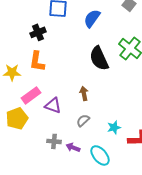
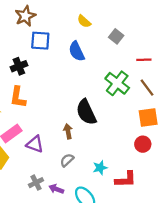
blue semicircle: (92, 18) -> (77, 51), turned -60
black semicircle: (99, 58) -> (86, 112), moved
gray cross: (54, 141) -> (36, 183), turned -32

